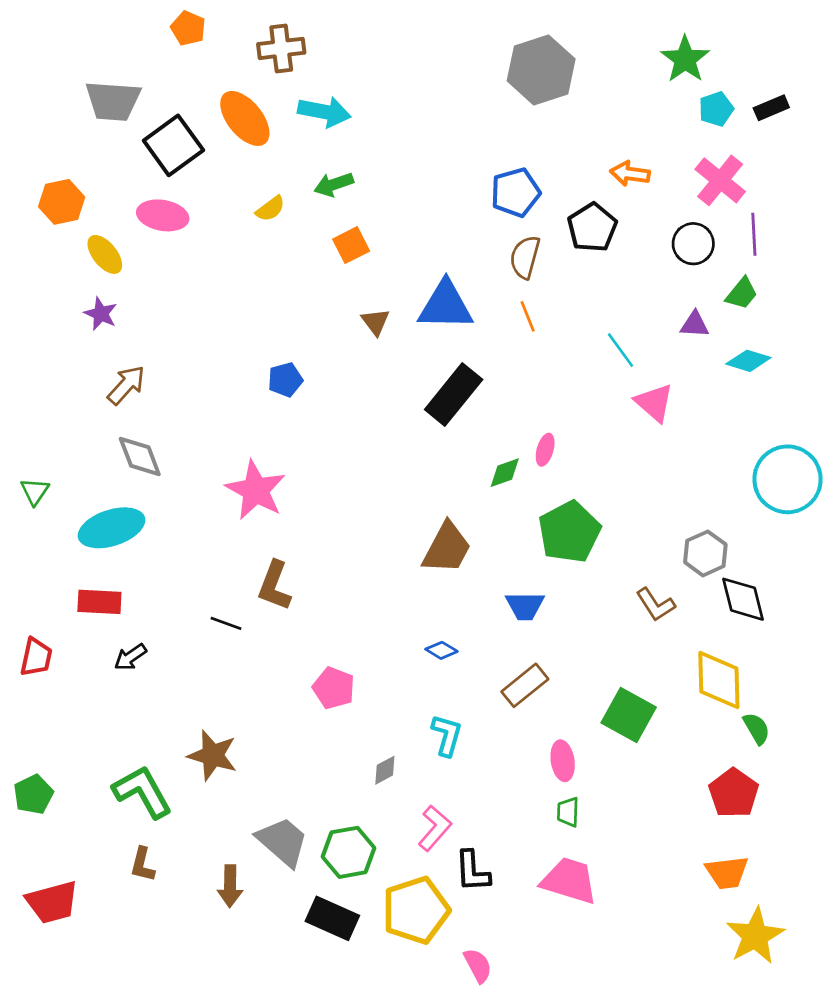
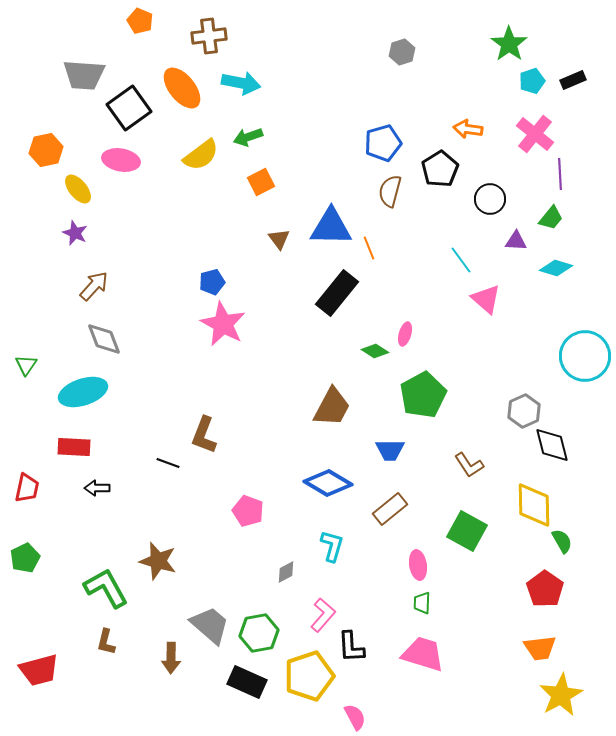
gray hexagon: (541, 70) -> (402, 52), size x0.5
yellow semicircle: (270, 209) -> (201, 155), size x1.6
black circle: (693, 244) -> (490, 199), moved
orange line: (528, 316) -> (369, 248), moved
green diamond: (505, 473) -> (375, 351), turned 52
pink star: (256, 490) -> (223, 324), moved
brown L-shape: (656, 605) -> (469, 465), moved
blue diamond: (441, 650) -> (328, 483), size x2.0
black arrow: (130, 657) -> (97, 488), turned 35
green pentagon: (33, 794) -> (25, 558), moved

